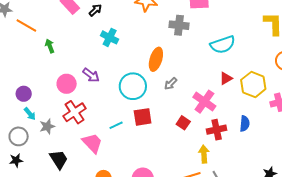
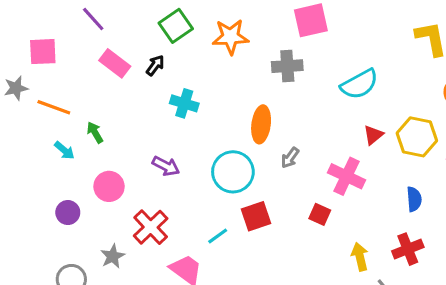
pink circle: (67, 84) -> (109, 186), moved
cyan arrow: (30, 114) -> (64, 150), moved
red cross: (217, 130) -> (408, 249), moved

